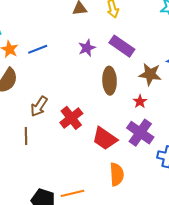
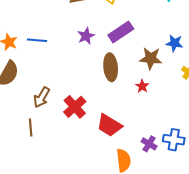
purple rectangle: (122, 46) -> (121, 32), turned -65
blue line: (38, 49) -> (37, 40), turned 30
purple cross: (140, 133) -> (149, 144), moved, size x0.6

